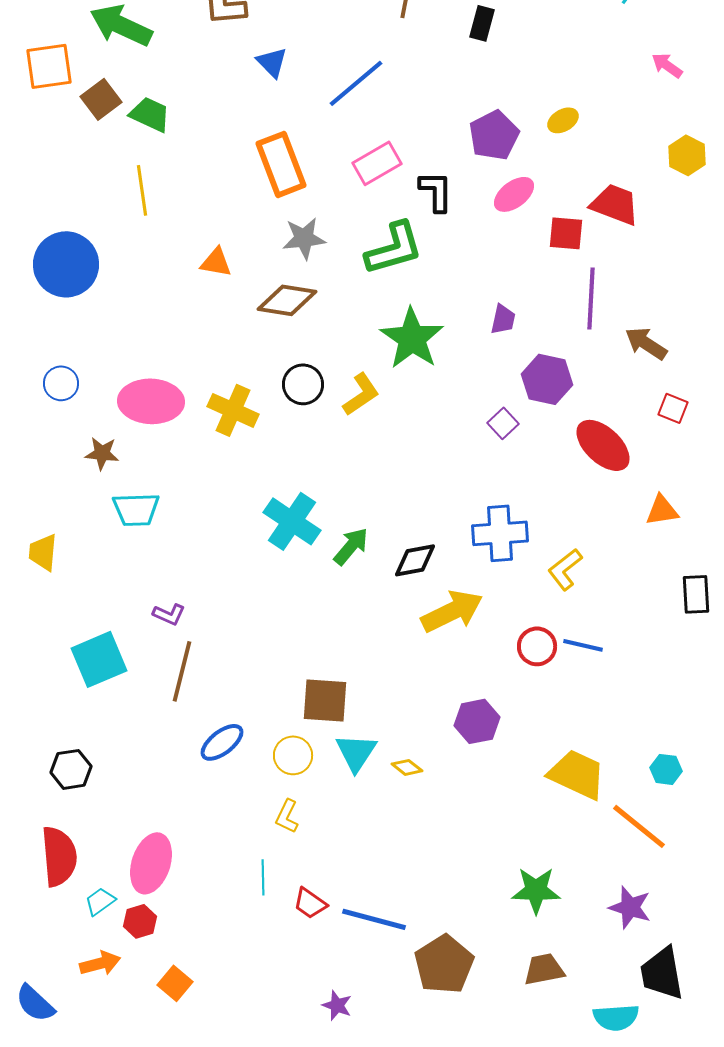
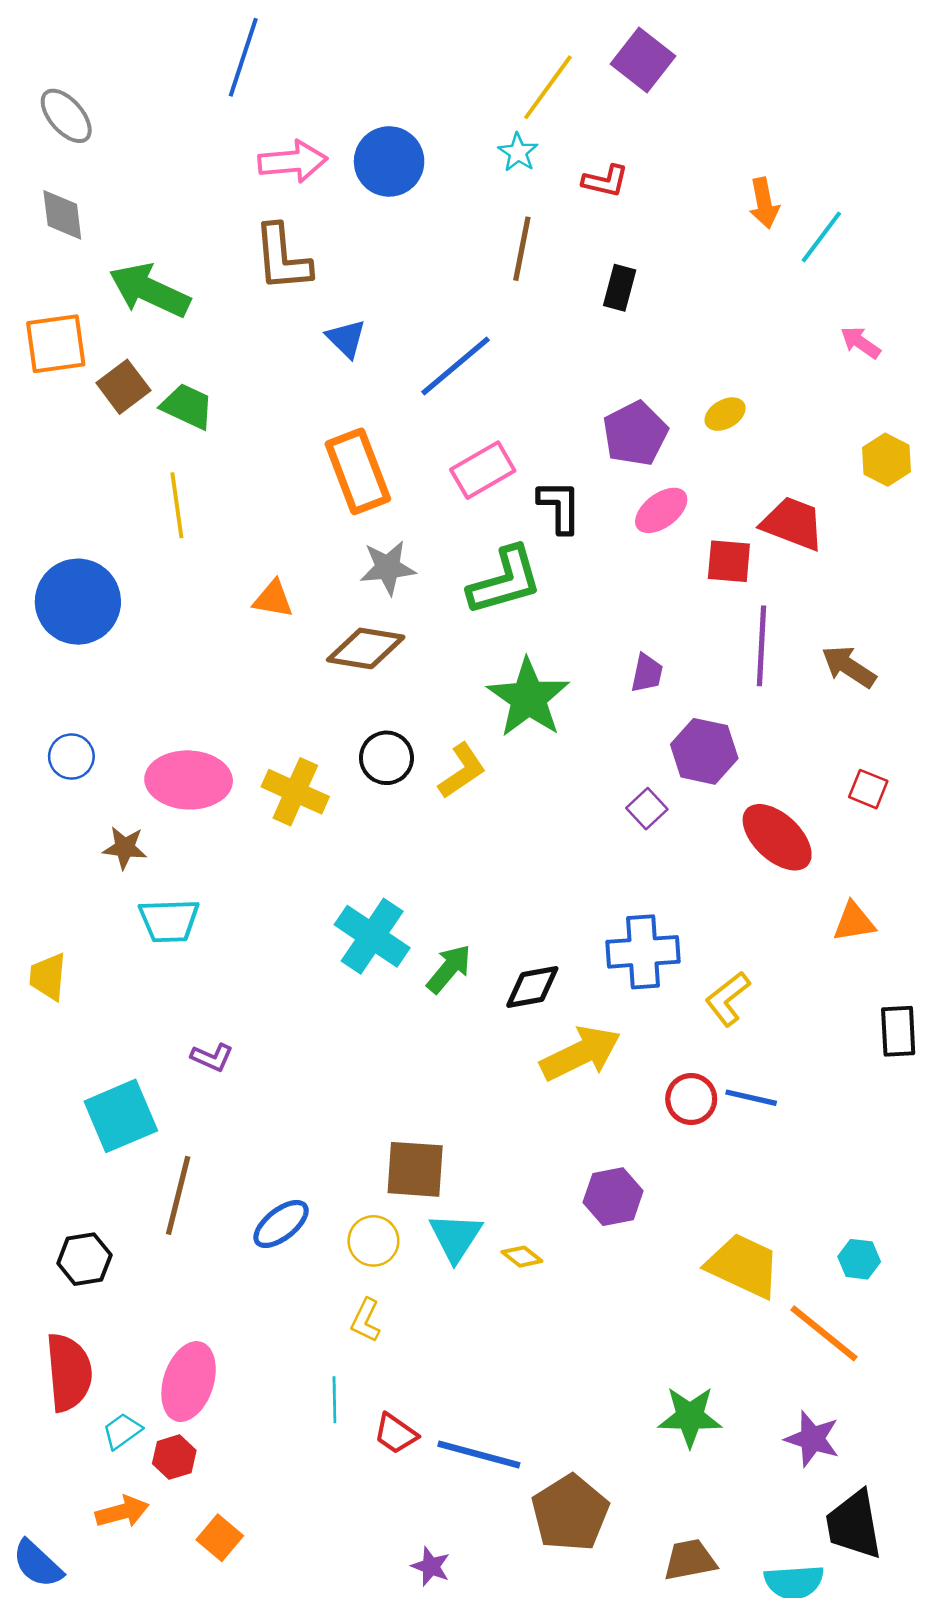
brown arrow: (646, 343) -> (849, 667), moved
brown line: (182, 671) -> (178, 1195), moved
brown trapezoid: (544, 969) -> (690, 1560), moved

